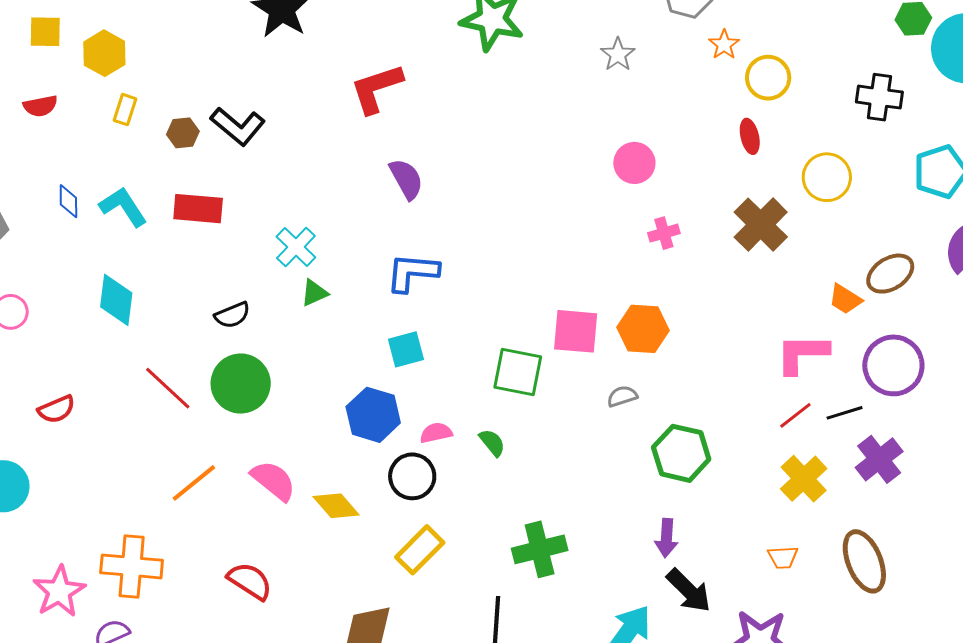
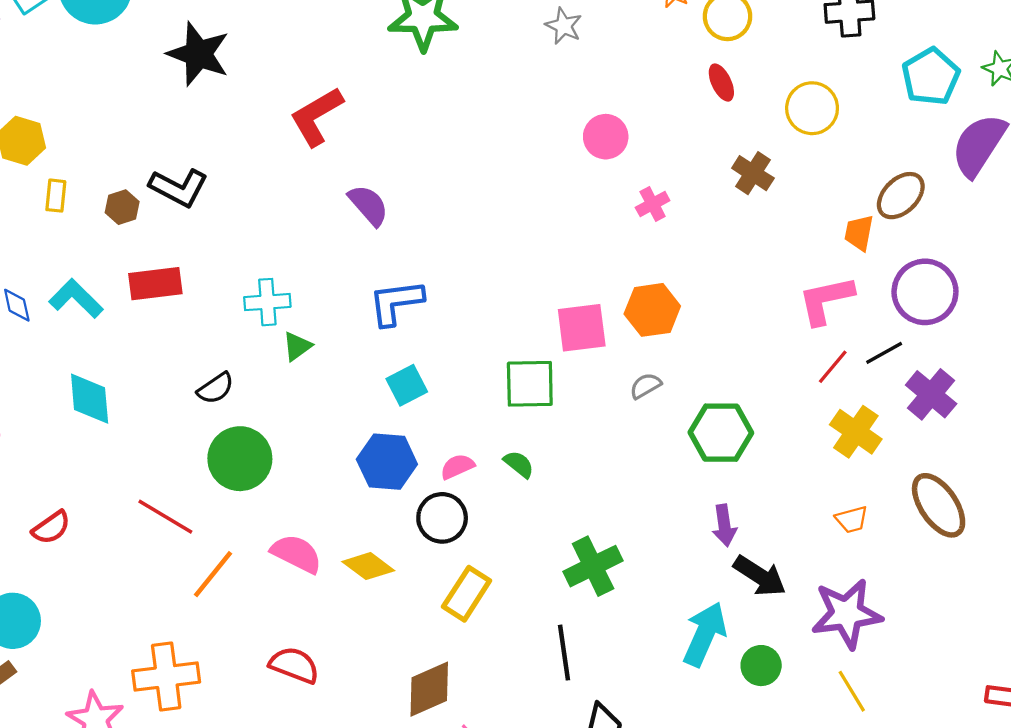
brown cross: (761, 225) -> (753, 173), size x0.7
cyan cross: (296, 247) -> (267, 302), turned -36
orange trapezoid: (845, 299) -> (859, 233), turned 81
red line: (168, 388) -> (165, 517), moved

